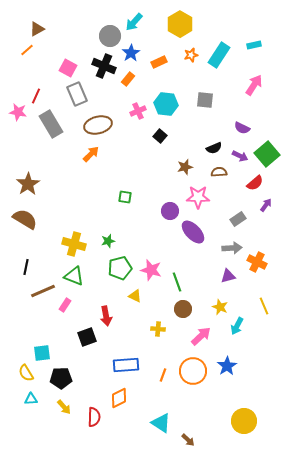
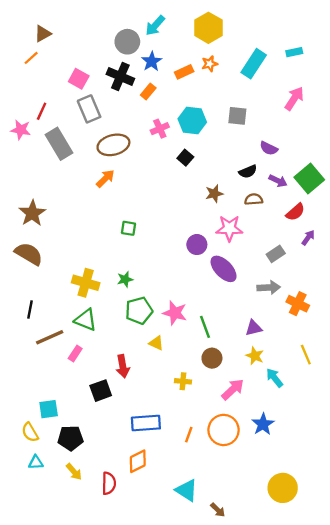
orange star: (191, 55) -> (210, 64), moved
purple semicircle: (242, 128) -> (269, 148), moved
green square: (125, 197) -> (128, 228), moved
purple triangle: (228, 276) -> (254, 328), moved
cyan arrow: (237, 326) -> (275, 378), turned 114

